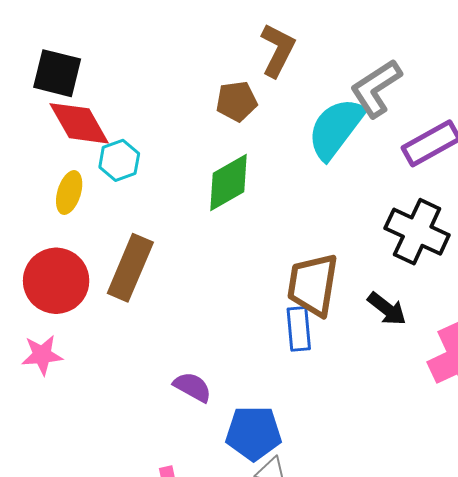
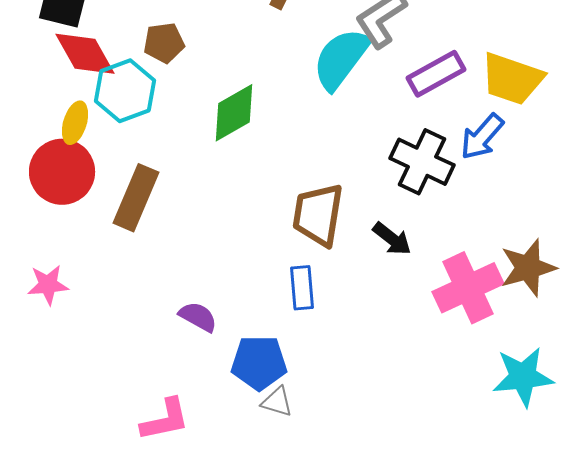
brown pentagon: (237, 101) -> (164, 43), moved
cyan hexagon: (119, 160) -> (125, 91), size x1.5
red circle: (56, 281) -> (62, 172), moved
blue rectangle: (299, 329) -> (302, 288), moved

